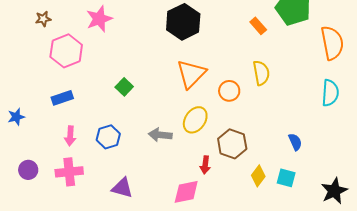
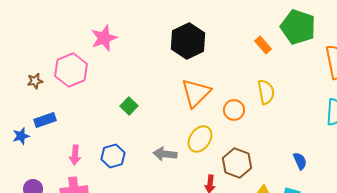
brown star: (43, 19) -> (35, 81), moved
blue rectangle: (62, 98) -> (45, 120), moved

